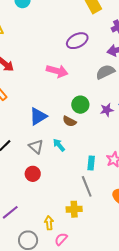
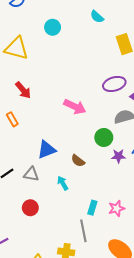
purple ellipse: (77, 41) -> (114, 84), moved
green circle: (80, 105) -> (104, 137), moved
gray triangle: (36, 147) -> (31, 174), moved, turned -42

